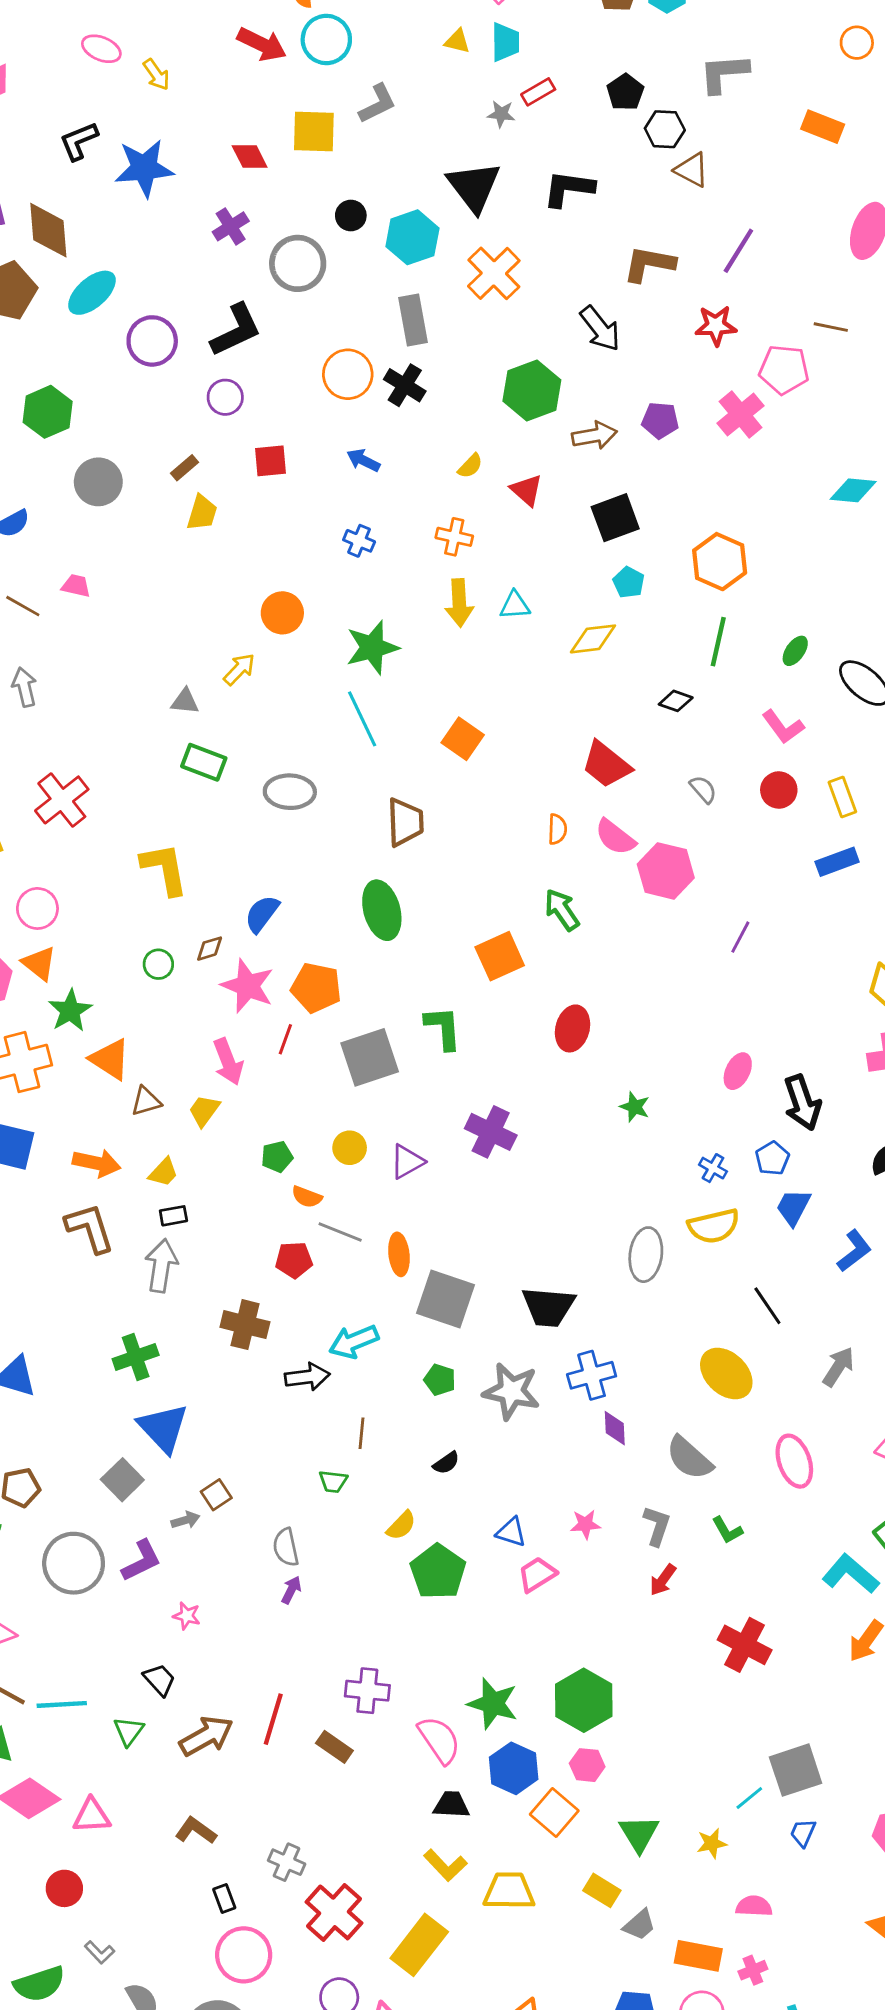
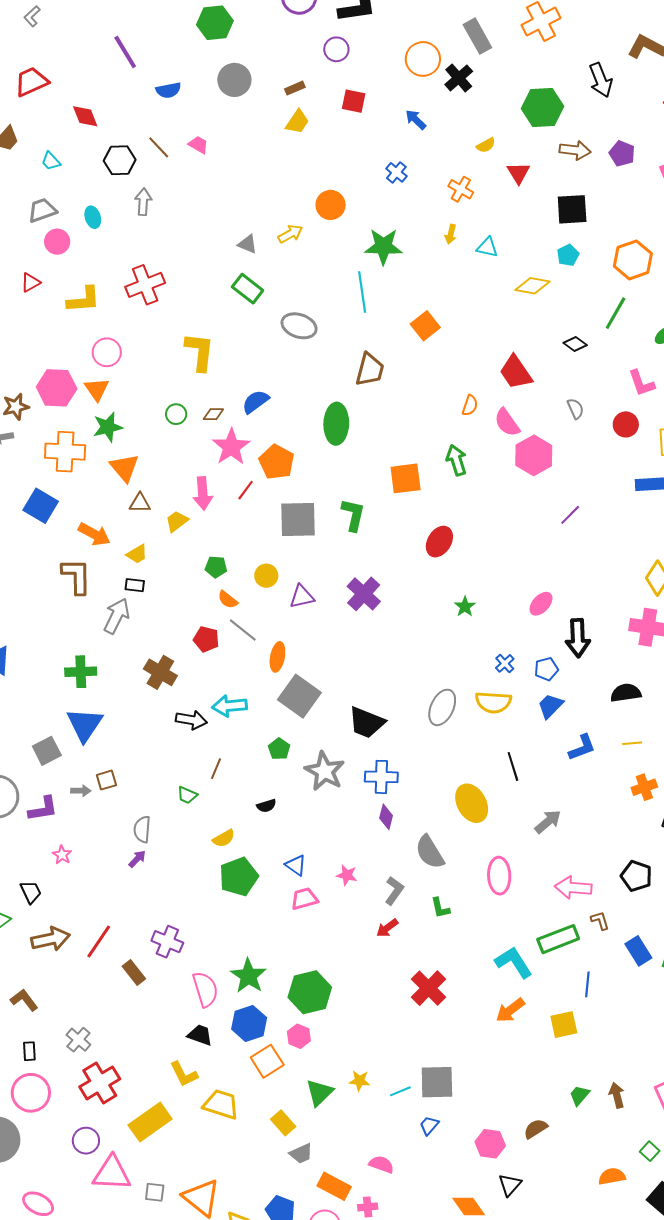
gray rectangle: (413, 320) -> (477, 36), turned -36
yellow arrow: (459, 603) -> (451, 234), size x0.6
yellow star: (712, 1843) -> (359, 1081), moved

